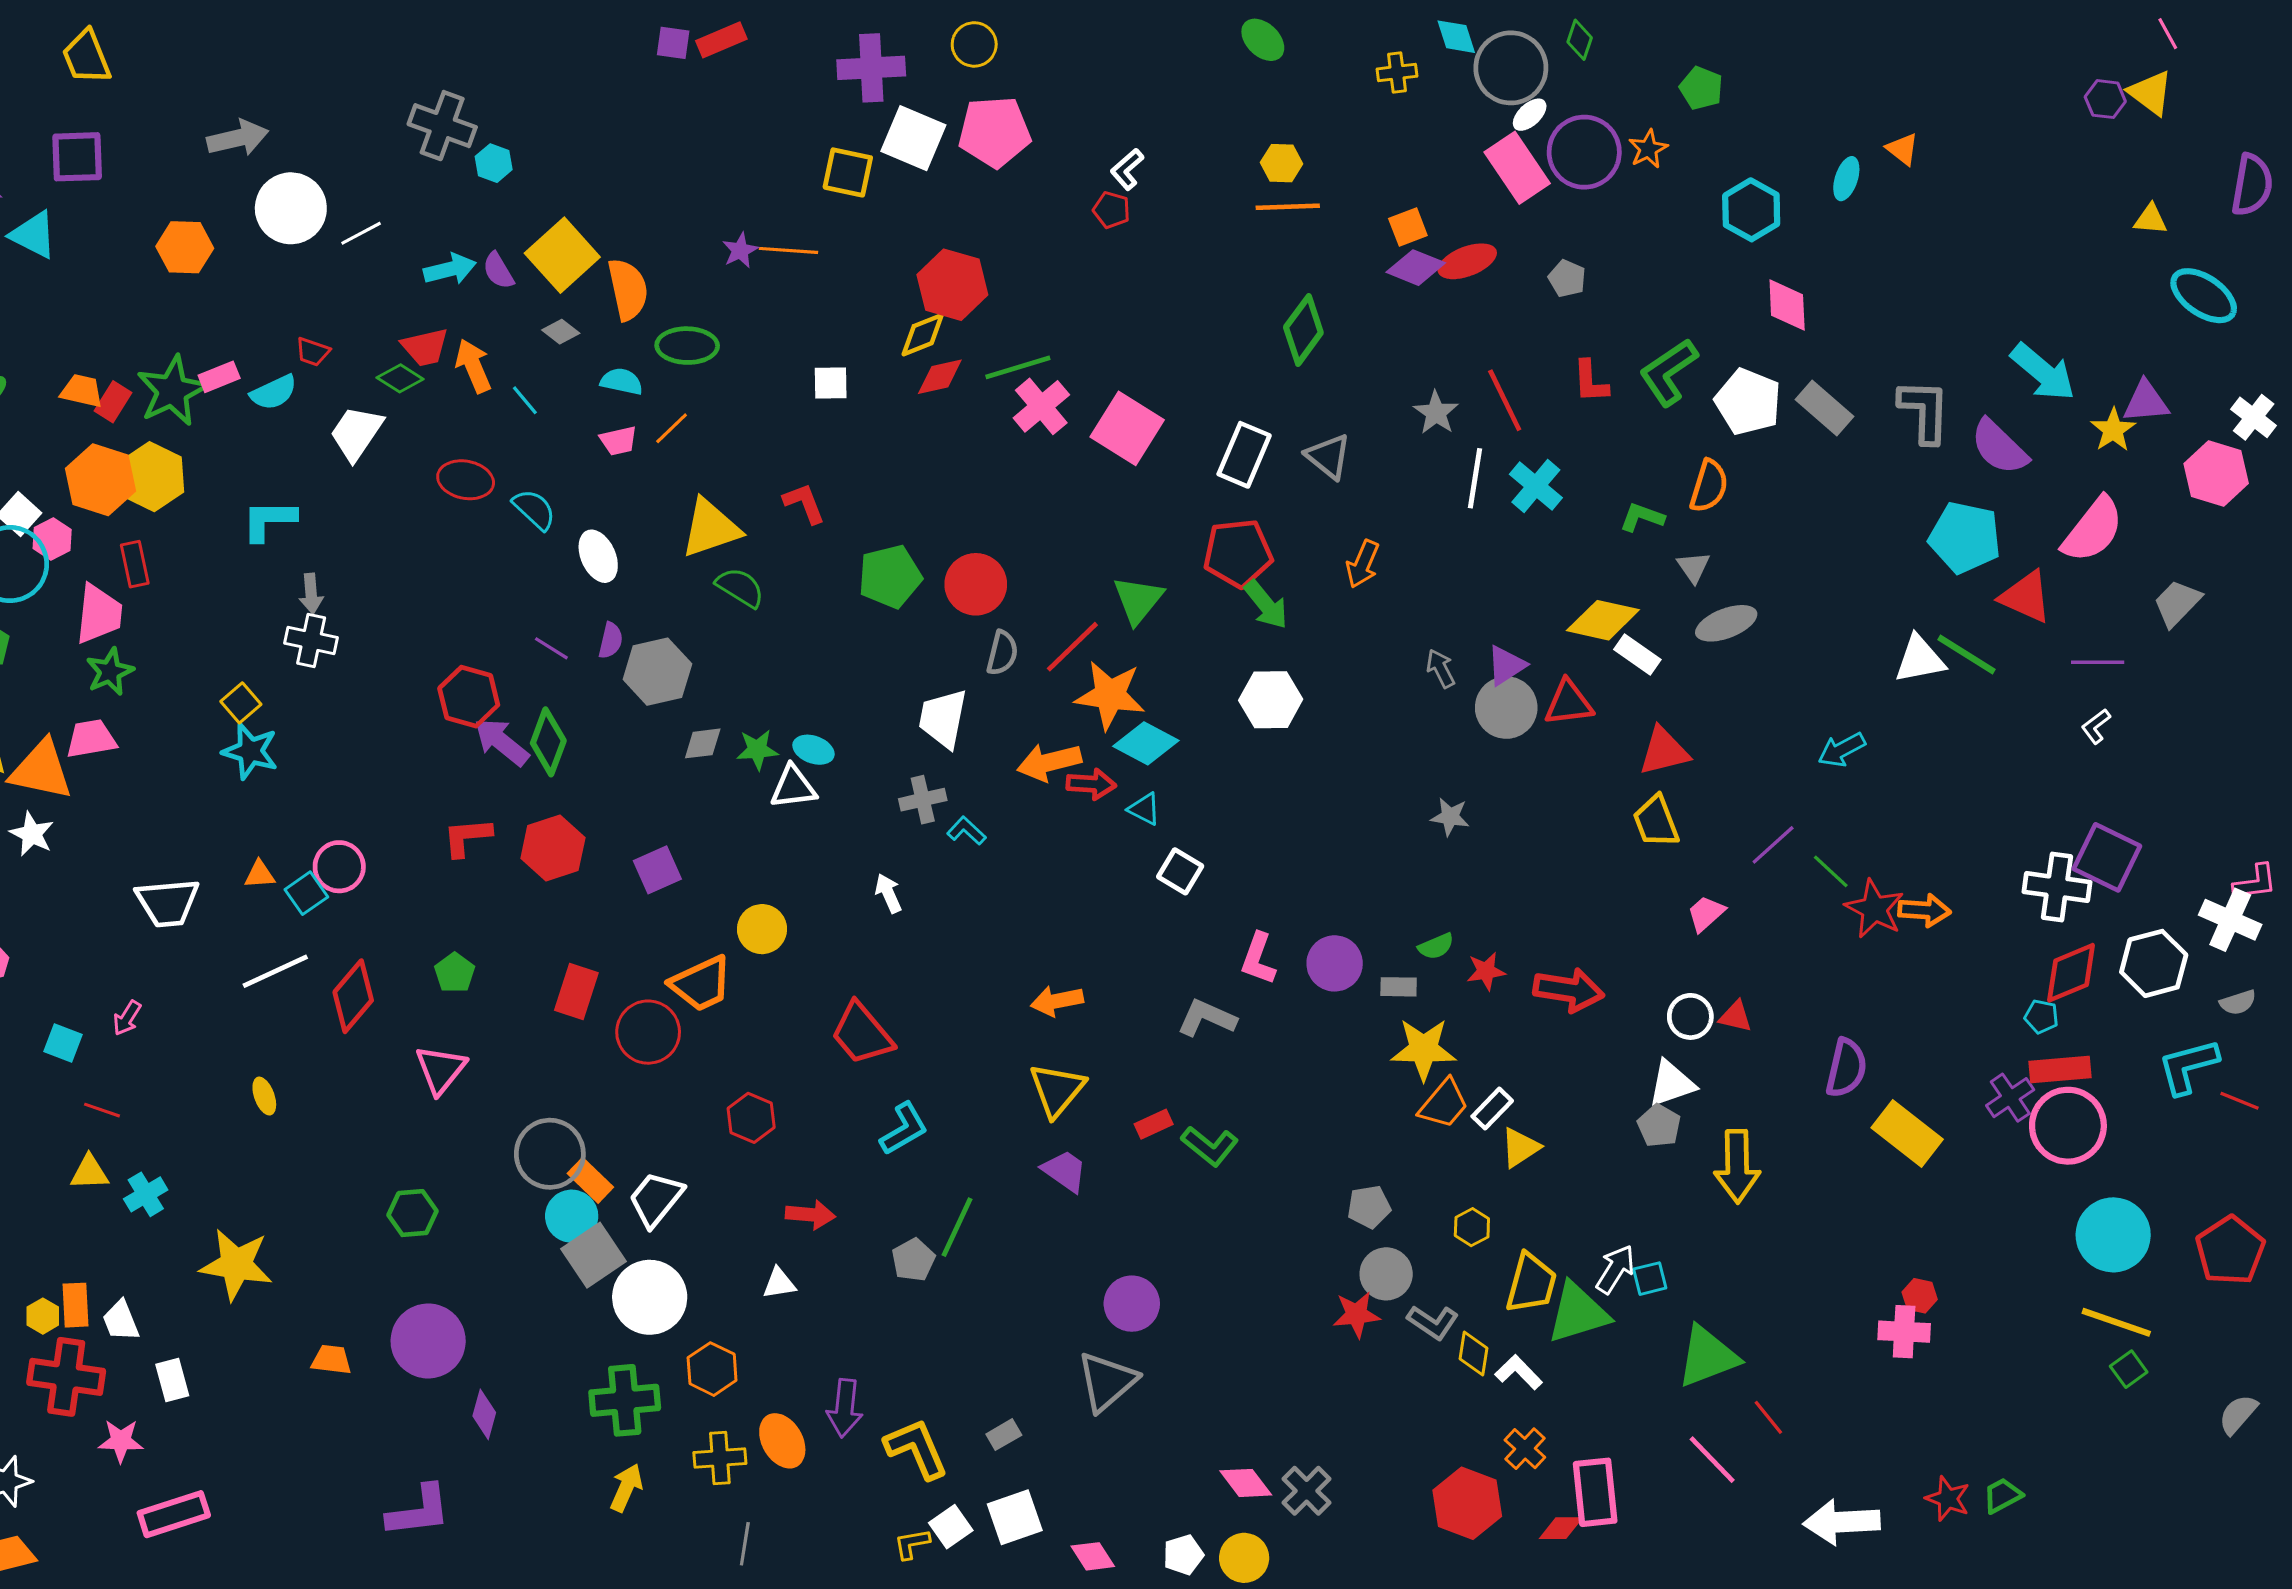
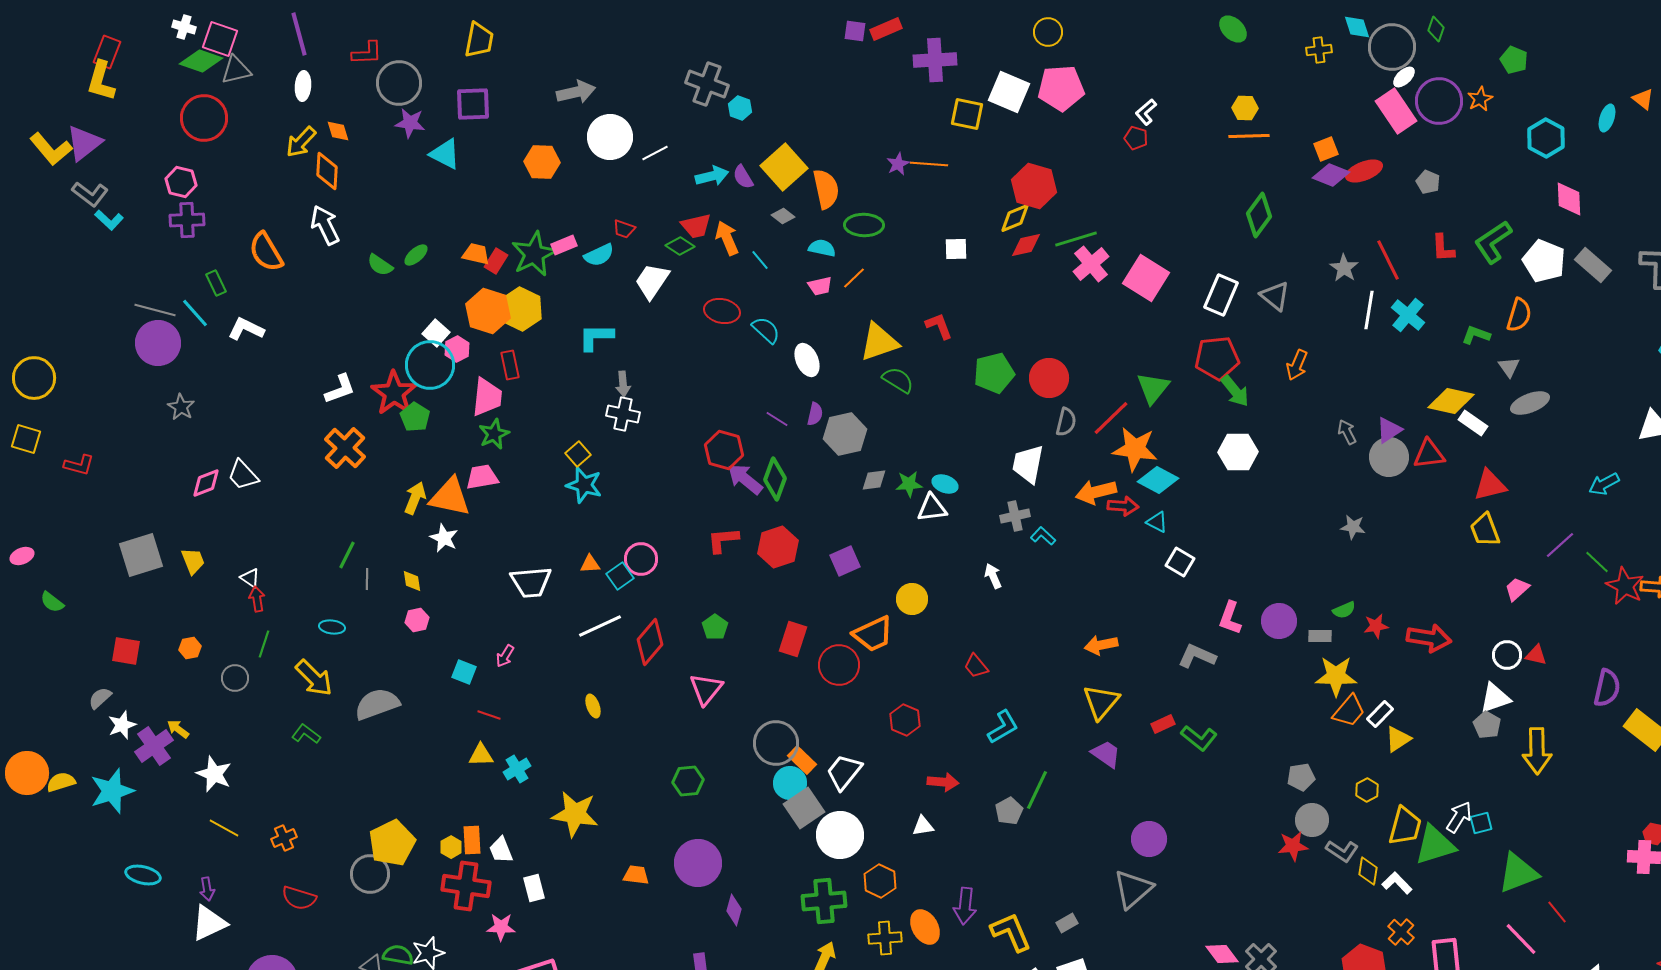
yellow trapezoid: (86, 57) -> (479, 40), turned -147
purple cross: (871, 68) -> (935, 60), moved
red trapezoid: (862, 1034) -> (976, 666), size x0.6

